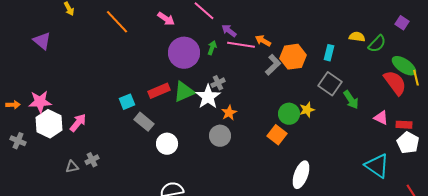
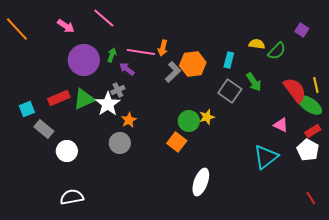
purple arrow: (229, 31) -> (127, 69), moved
orange arrow: (263, 41) -> (163, 48), turned -105
green ellipse: (404, 66) -> (310, 105), moved
green arrow: (351, 100) -> (254, 82), moved
red rectangle: (404, 125) -> (313, 131), moved, turned -35
cyan triangle: (377, 166) -> (266, 157), moved, turned 48

